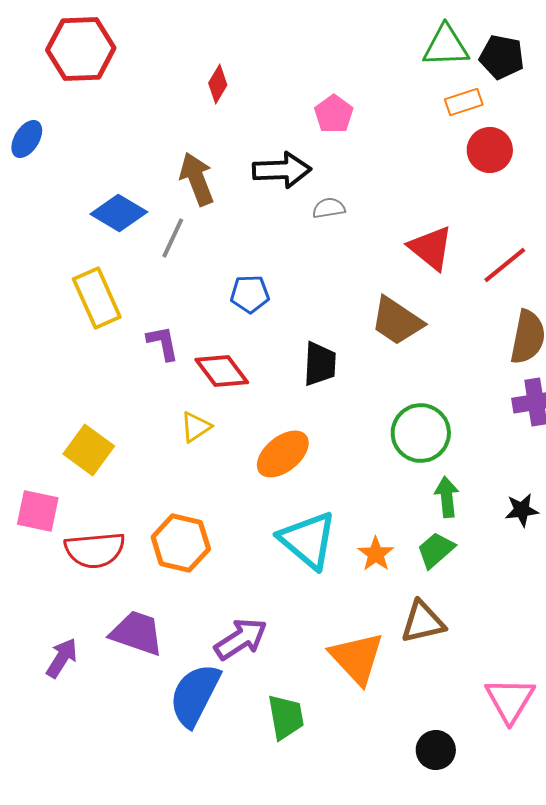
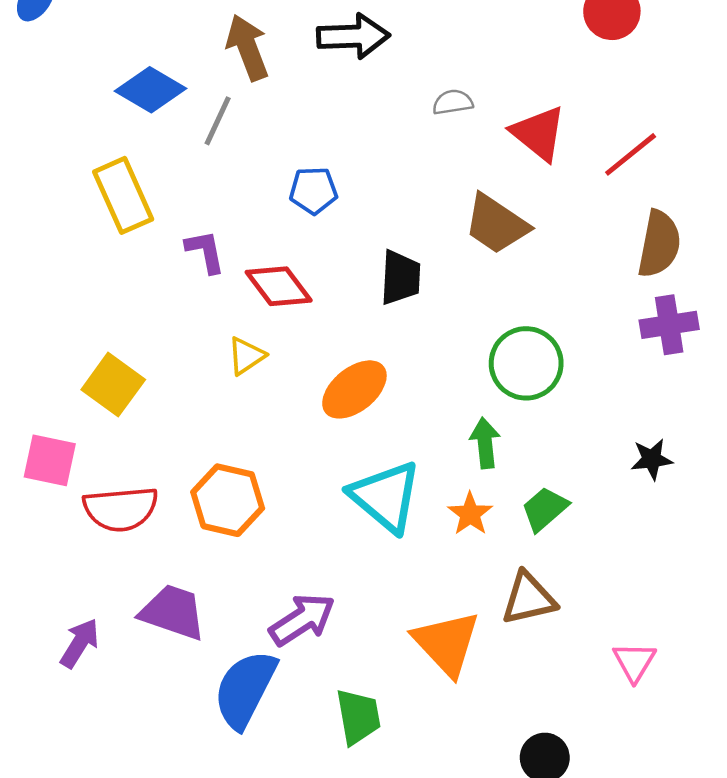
gray semicircle: (329, 208) -> (453, 102), moved
green arrow: (447, 497) -> (485, 443), moved
pink triangle: (510, 700) -> (634, 662), moved, size x0.7

